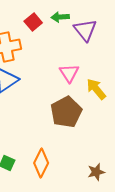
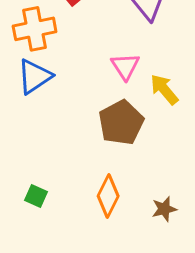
orange diamond: (41, 163) -> (108, 196), moved

